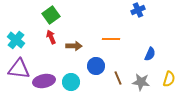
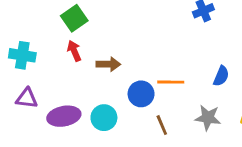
orange line: (111, 39) -> (171, 82), moved
cyan cross: (16, 40) -> (22, 55), turned -30
purple triangle: (19, 69) -> (27, 98), size x0.7
brown line: (118, 78) -> (162, 125), moved

